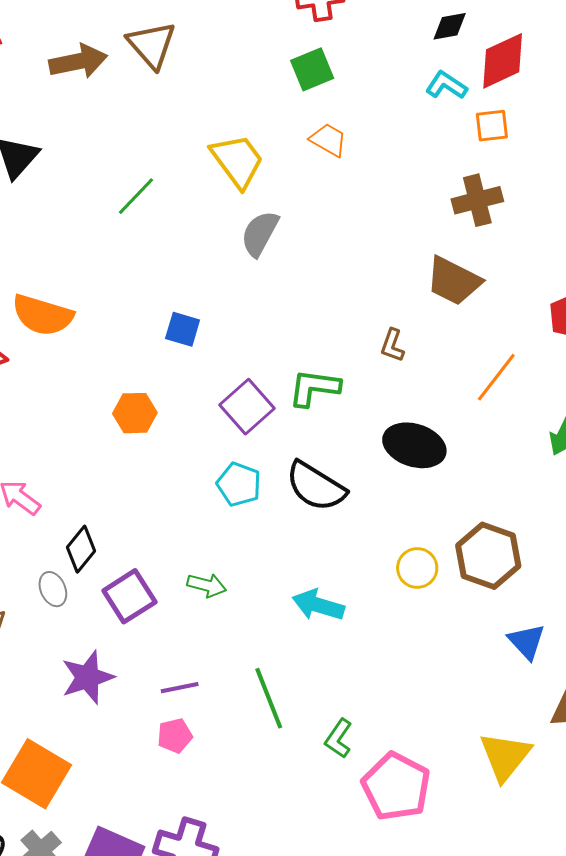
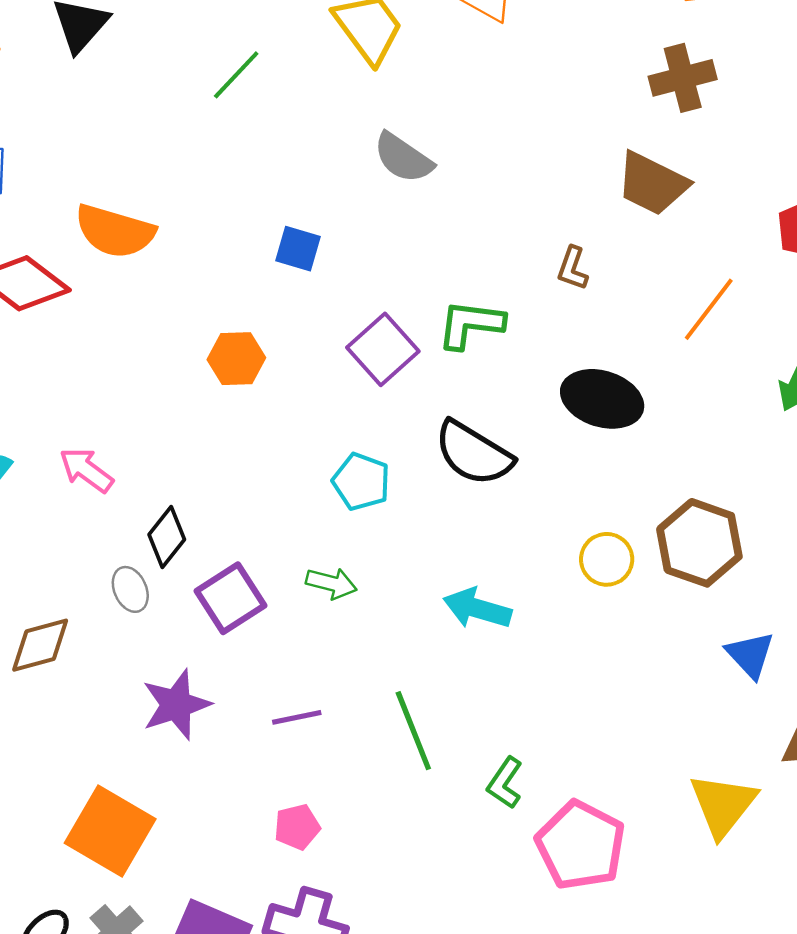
gray semicircle: (260, 233) -> (403, 158), moved, turned -84
cyan pentagon: (239, 484) -> (361, 482), moved
pink pentagon: (175, 736) -> (297, 827), moved

